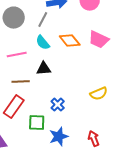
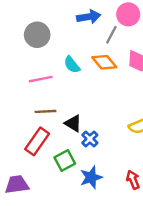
gray line: (43, 20) -> (111, 35), moved
black triangle: (44, 69) -> (73, 123), moved, turned 35
green square: (37, 123) -> (65, 161), turned -30

